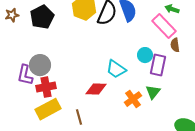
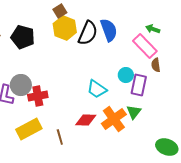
black pentagon: (42, 17) -> (23, 37), turned -30
red cross: (46, 87) -> (38, 96), moved
red diamond: (96, 89) -> (86, 120), moved
orange cross: (133, 99) -> (114, 119), size x1.4

